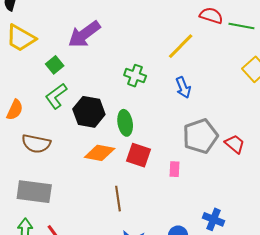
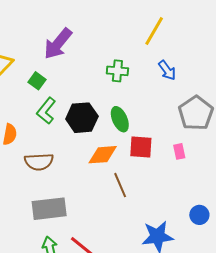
brown line: (118, 199) -> (120, 185), moved

